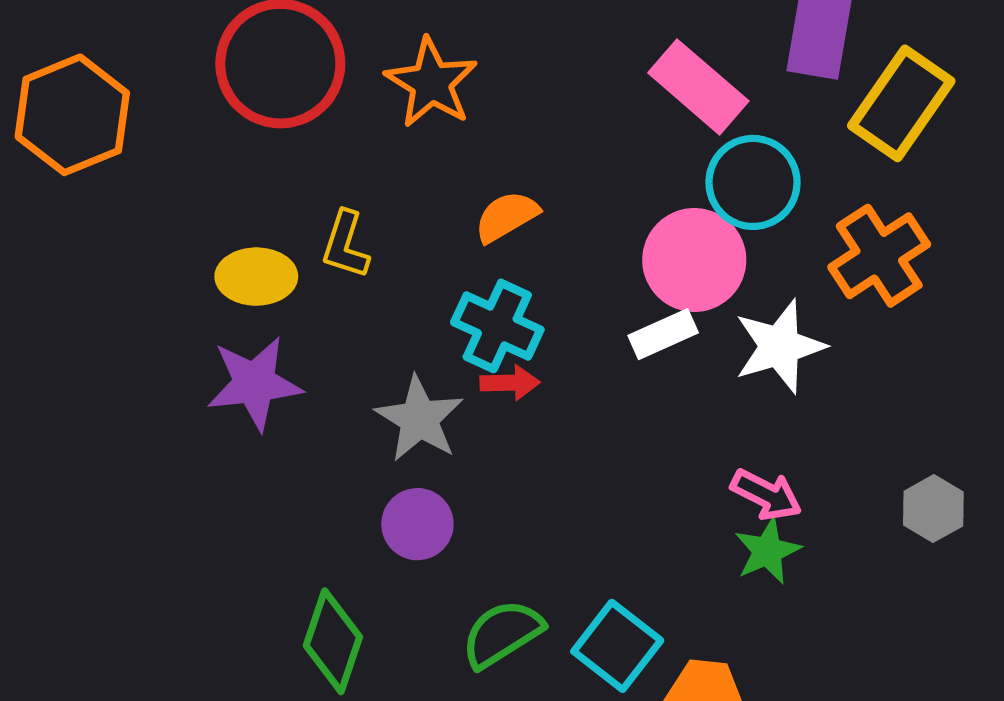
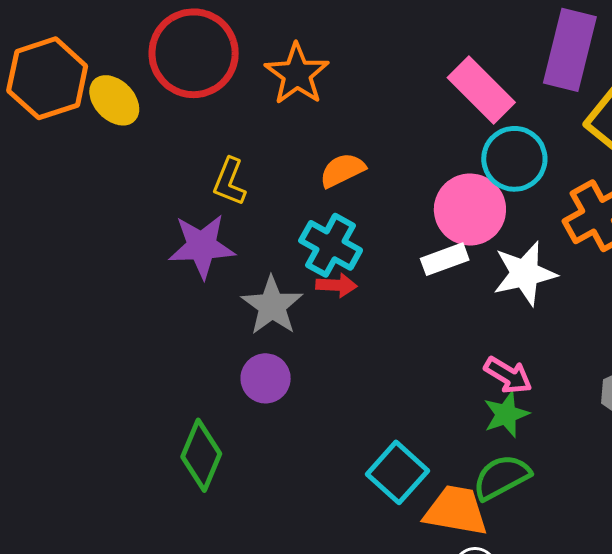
yellow ellipse: (256, 277) -> (114, 100), moved, turned 42
purple star: (254, 383) -> (202, 246), moved
green semicircle: (502, 634) -> (502, 477), moved

